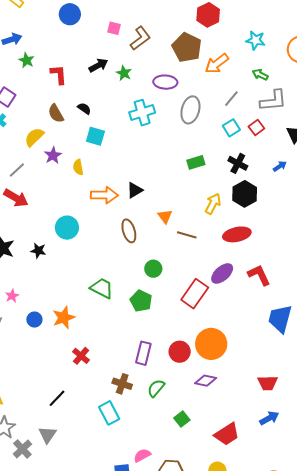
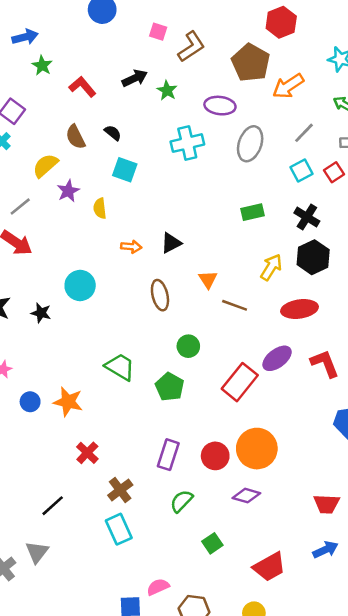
red L-shape: (59, 75) -> (82, 87), turned -40
orange arrow: (104, 195) -> (131, 247), size x0.6
orange star: (64, 318) -> (68, 402), turned 30
brown cross: (122, 384) -> (120, 490), moved, turned 30

